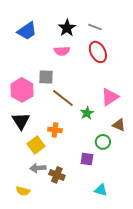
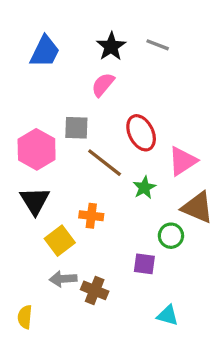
blue trapezoid: (27, 31) -> (45, 51), turned -30
pink semicircle: (62, 51) -> (103, 85), turned 133
red ellipse: (98, 52) -> (141, 133), moved
brown triangle: (119, 125) -> (198, 207), size x1.5
yellow semicircle: (23, 191) -> (25, 317), moved, turned 80

